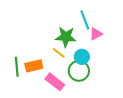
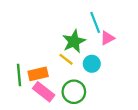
green star: (66, 37) -> (74, 41), turned -30
green circle: (79, 71) -> (74, 92), moved
pink rectangle: (55, 82) -> (44, 92), moved

